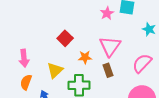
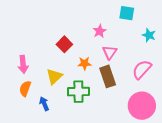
pink star: (107, 13) -> (100, 31), moved
pink triangle: (110, 46) -> (110, 52), size x0.7
brown rectangle: (108, 70) -> (108, 76), size x1.5

